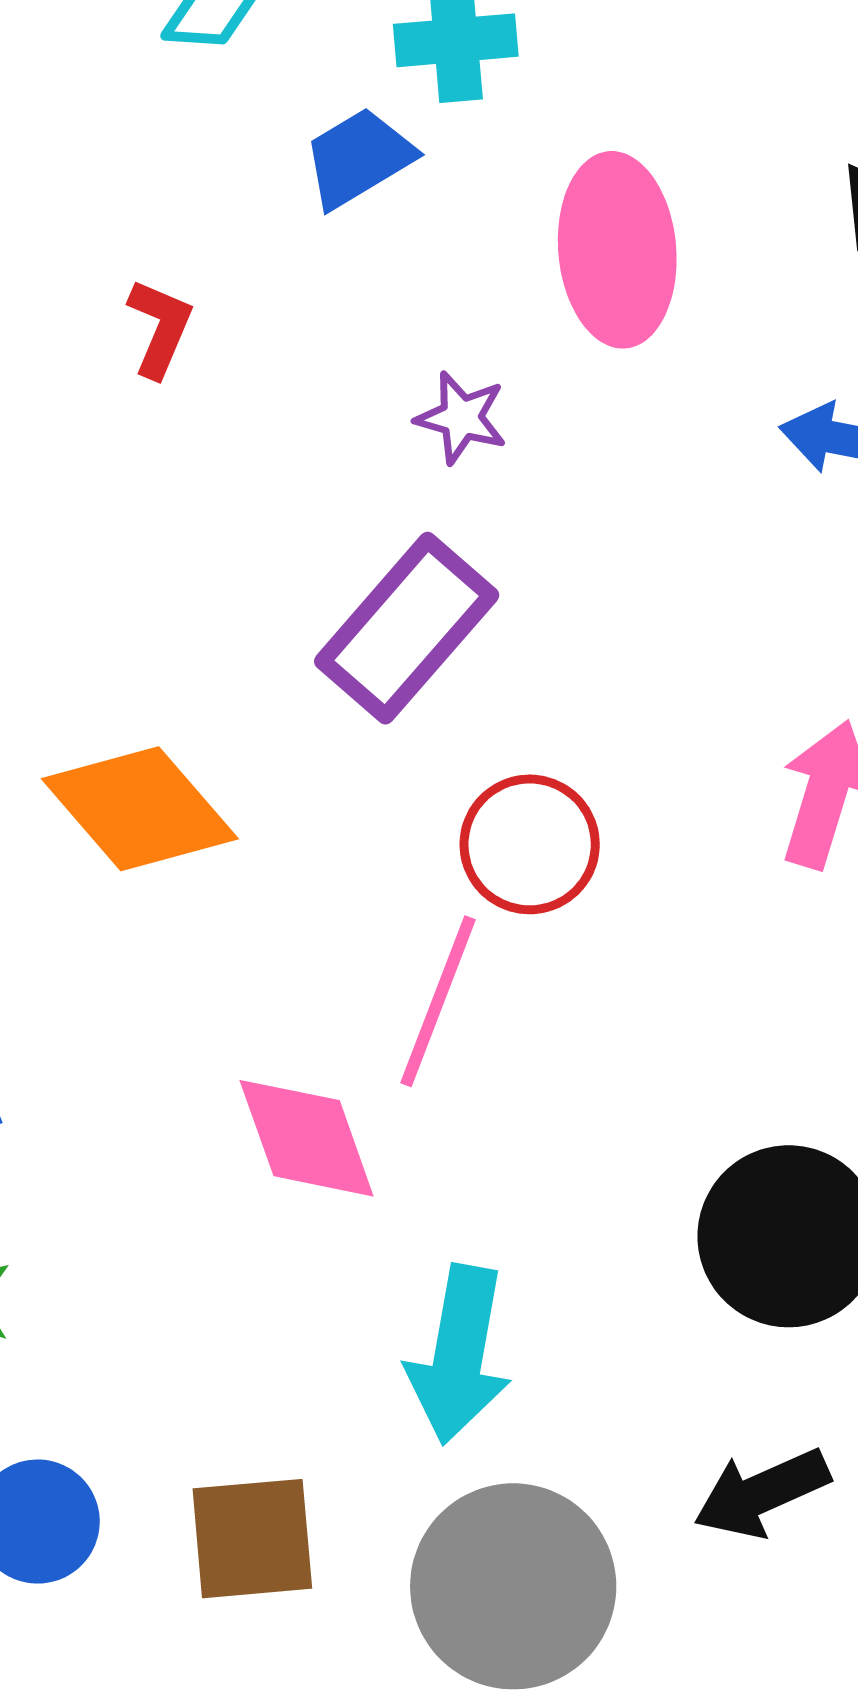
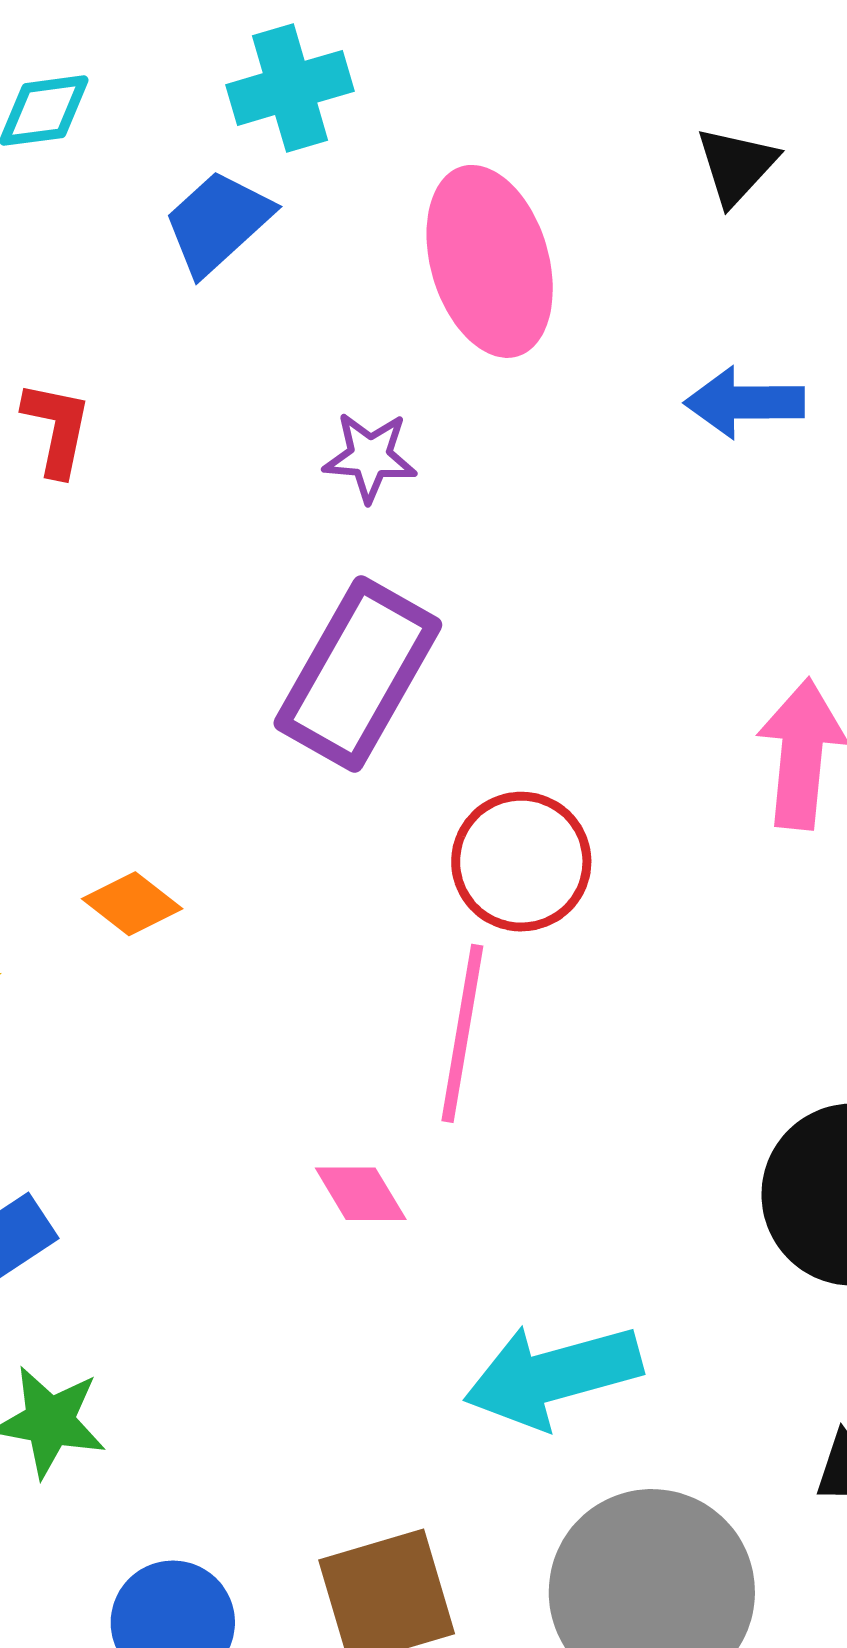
orange diamond: (140, 809) -> (132, 904), size x0.5
pink diamond: (307, 1138) -> (361, 1194), size x0.6
cyan arrow: (459, 1355) -> (553, 1376), turned 76

